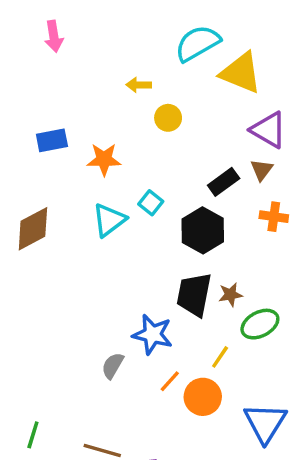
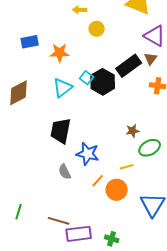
black rectangle: (224, 182) -> (129, 66), size x1.4
black hexagon: (203, 230) -> (103, 82), moved
black trapezoid: (194, 295) -> (61, 131), moved
yellow line: (220, 357) -> (127, 167), turned 40
gray semicircle: (113, 366) -> (65, 172), turned -56

